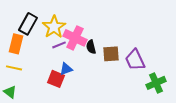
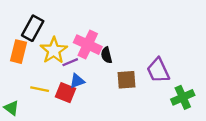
yellow star: (54, 27) -> (54, 50), moved
purple line: (59, 45) -> (70, 62), moved
brown square: (111, 54) -> (126, 80), moved
yellow line: (14, 68) -> (40, 89), moved

